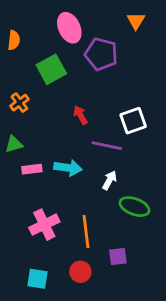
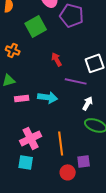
orange cross: (19, 103) -> (13, 50), turned -32
white arrow: (110, 180) -> (88, 103), moved
red circle: (80, 272) -> (68, 172), moved
cyan square: (37, 279) -> (26, 162), moved

